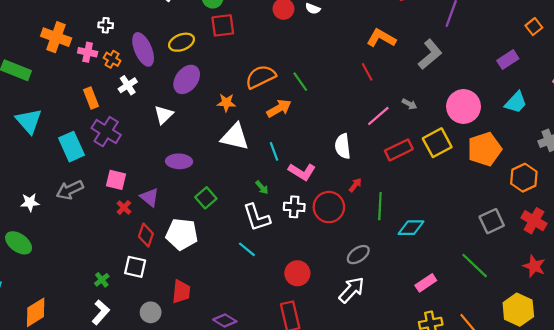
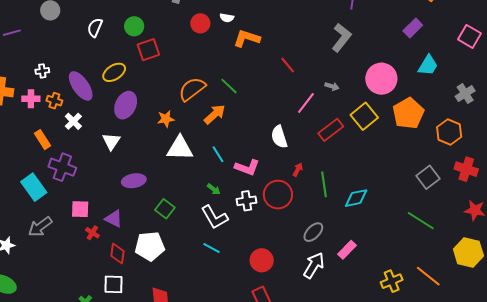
orange L-shape: (381, 38) -> (247, 38), moved
pink rectangle: (426, 283) -> (347, 250), moved

